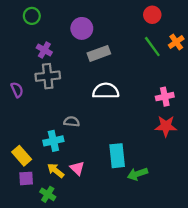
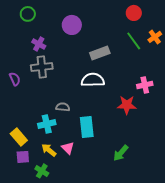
gray rectangle: (99, 53) -> (100, 53), moved
red star: (166, 126) -> (127, 105), moved
cyan rectangle: (117, 156) -> (87, 127), moved
green arrow: (138, 174) -> (121, 153), turned -30

